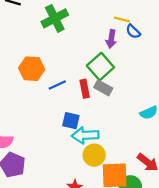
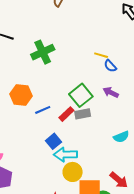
purple arrow: (111, 39) -> (111, 92), moved, turned 105
gray rectangle: (103, 88) -> (83, 114), turned -42
red rectangle: (85, 89) -> (66, 114), turned 56
blue square: (71, 121) -> (54, 141), turned 35

